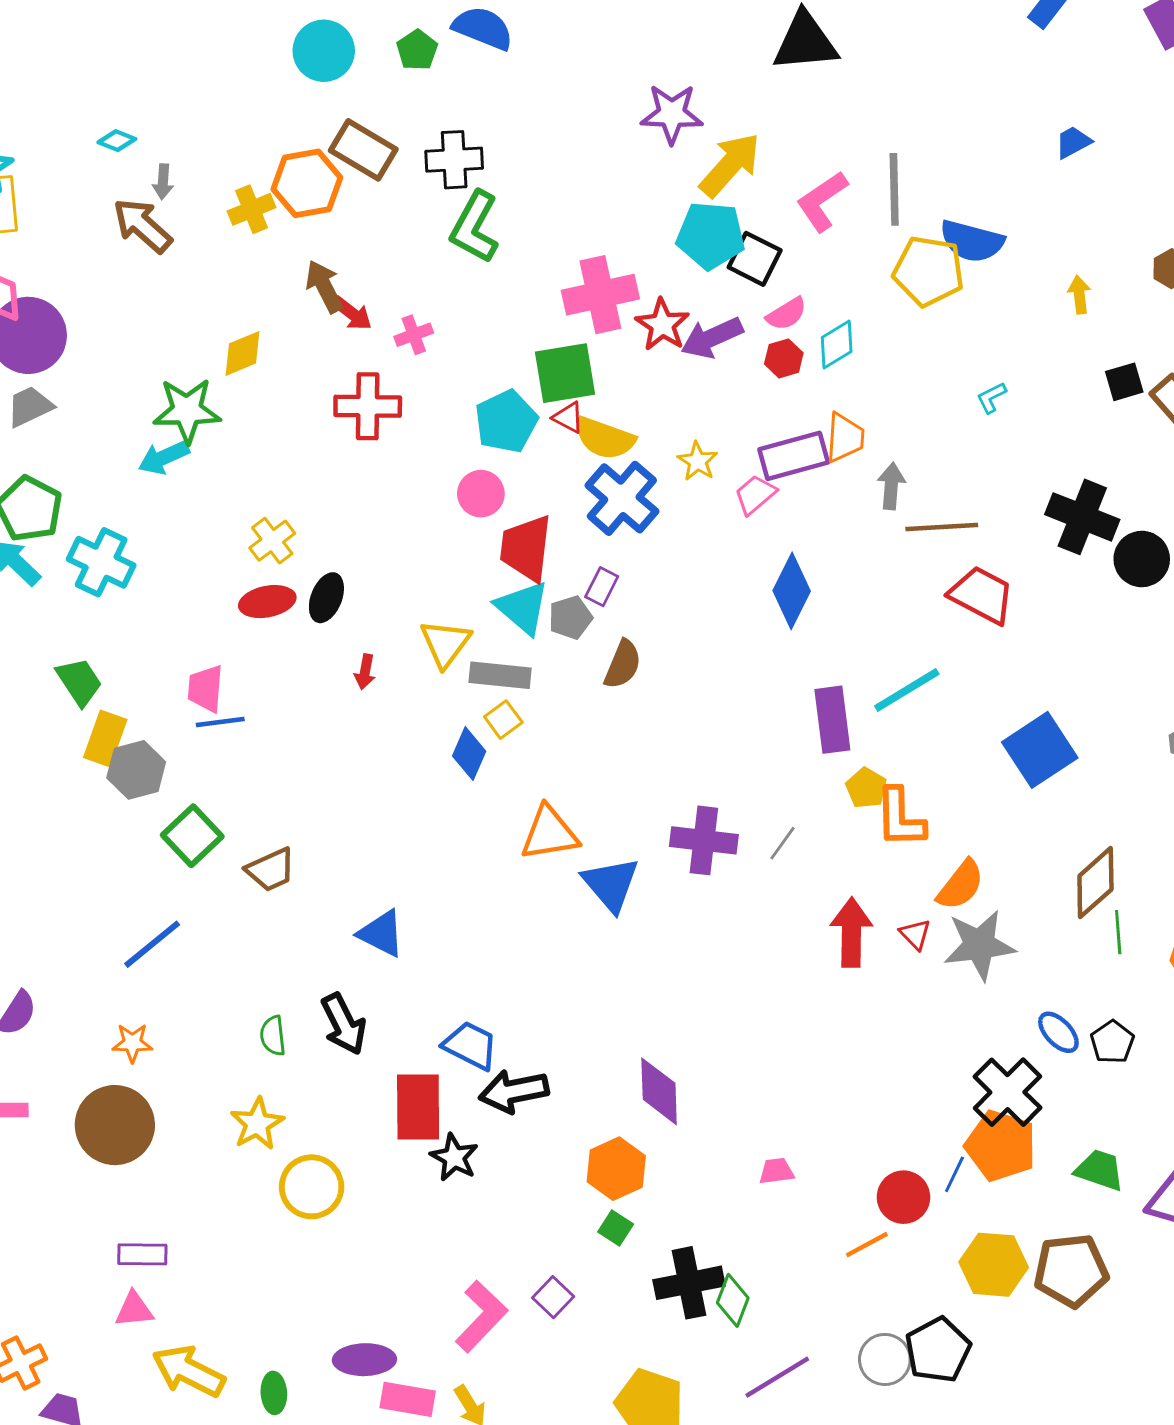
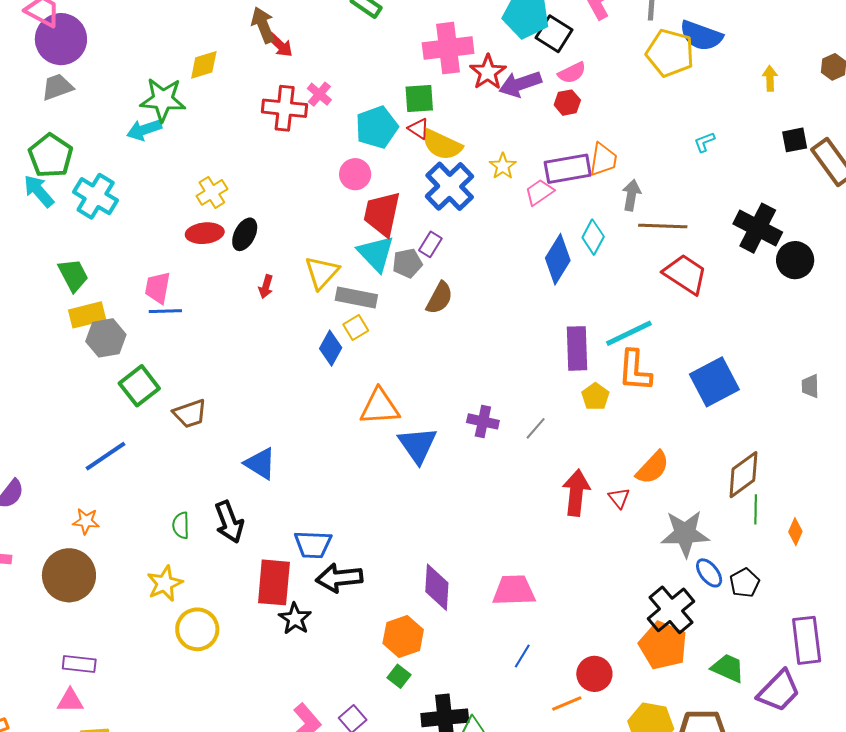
pink cross: (414, 335) -> (319, 94), moved, turned -35
cyan diamond: (837, 344) -> (593, 237), moved, turned -36
green square: (565, 373) -> (419, 99), size x0.7
yellow rectangle: (105, 739) -> (87, 315), turned 51
orange L-shape: (900, 818) -> (635, 371), moved
purple cross: (704, 840) -> (483, 421), size x0.7
gray star: (979, 945) -> (685, 534), moved
blue trapezoid: (470, 1046) -> (313, 544), turned 150
pink trapezoid: (776, 1171) -> (514, 590), moved, size x1.8
blue line: (954, 1174) -> (522, 656), moved

